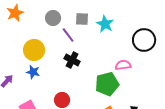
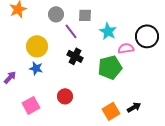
cyan star: (105, 24) -> (108, 31), moved
pink semicircle: (123, 65) -> (126, 48), moved
green pentagon: (107, 84) -> (110, 67), moved

